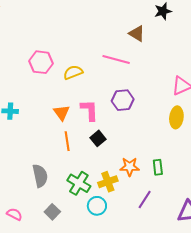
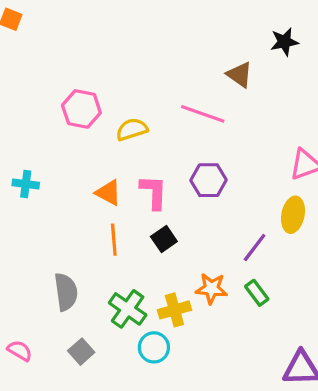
orange triangle: (62, 113) -> (108, 193), turned -30
green rectangle: (158, 167) -> (257, 293), turned -35
purple line: (145, 200) -> (255, 248), moved

